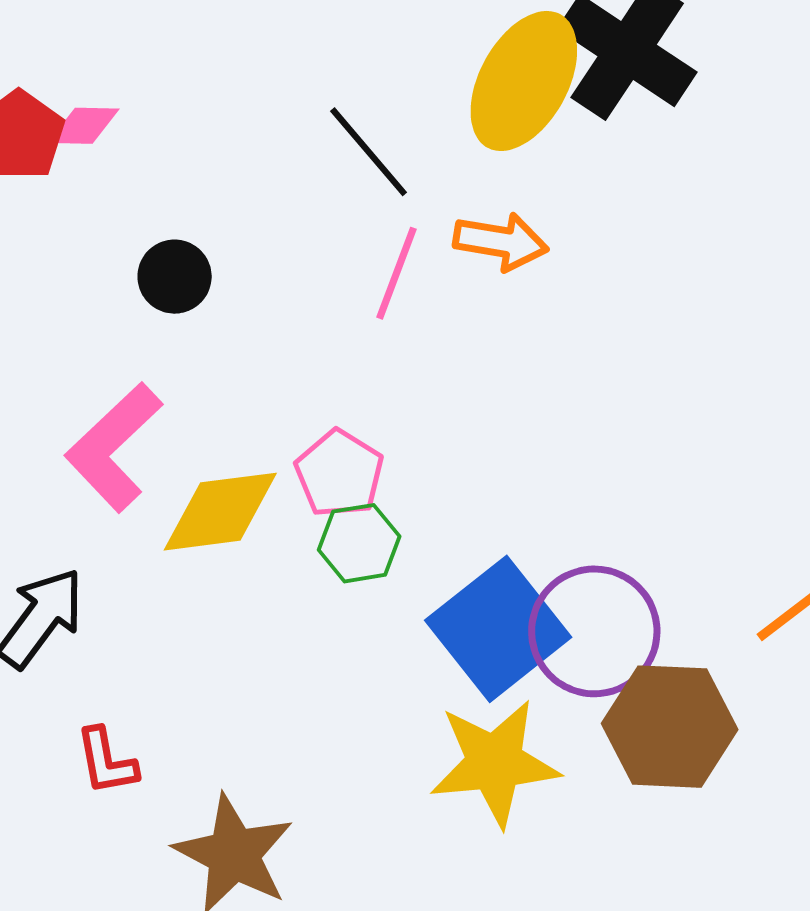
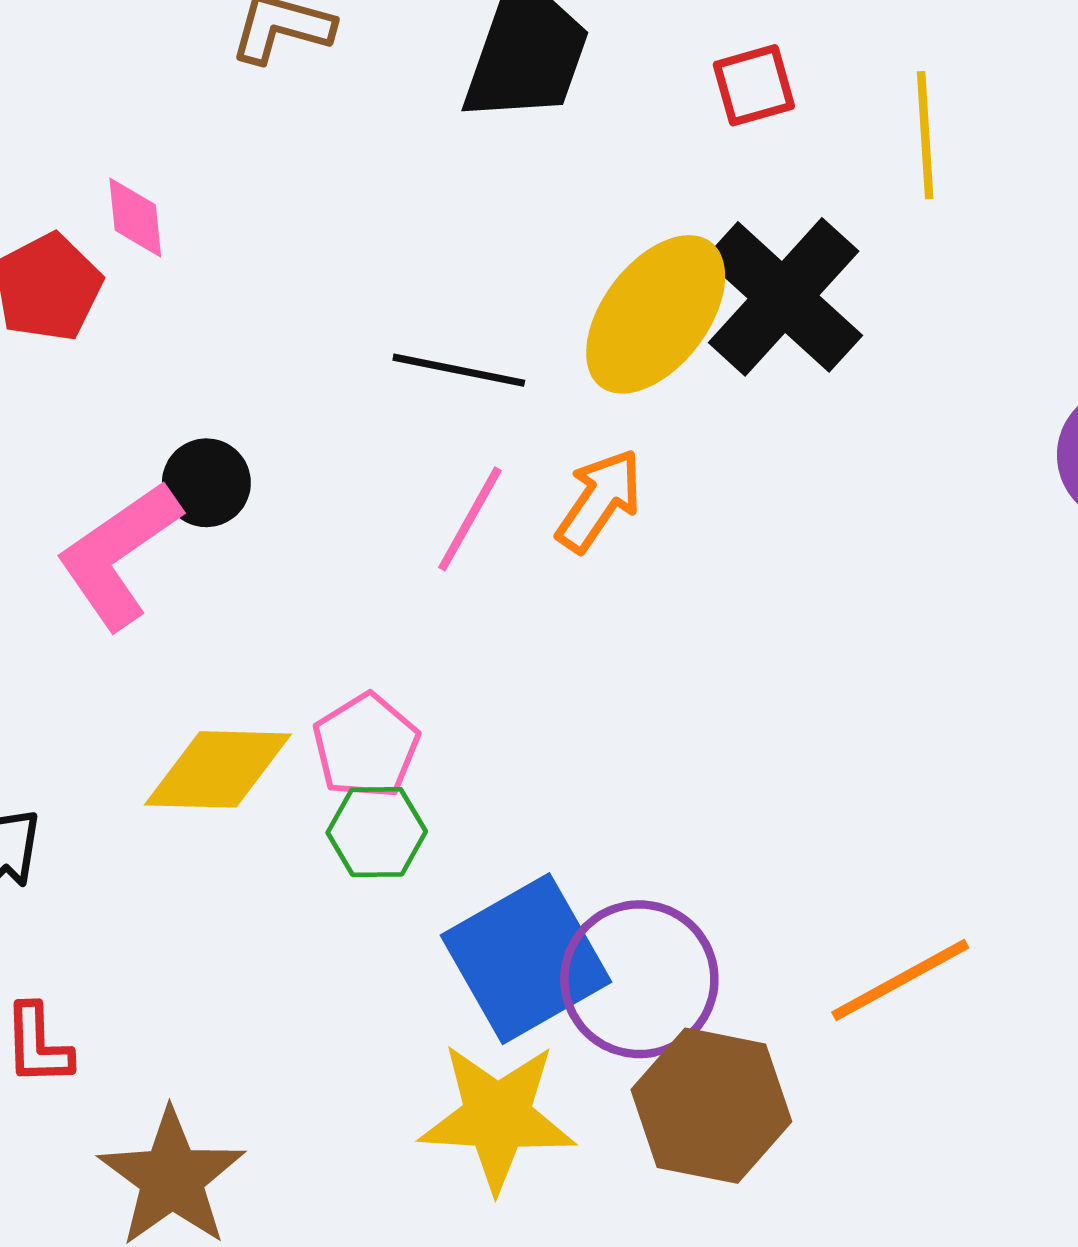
pink diamond: (84, 126) -> (135, 218), moved, turned 74
black line: (369, 152) -> (459, 370), turned -47
orange arrow: (501, 242) -> (599, 500), turned -74
pink L-shape: (114, 447) -> (119, 555), moved

